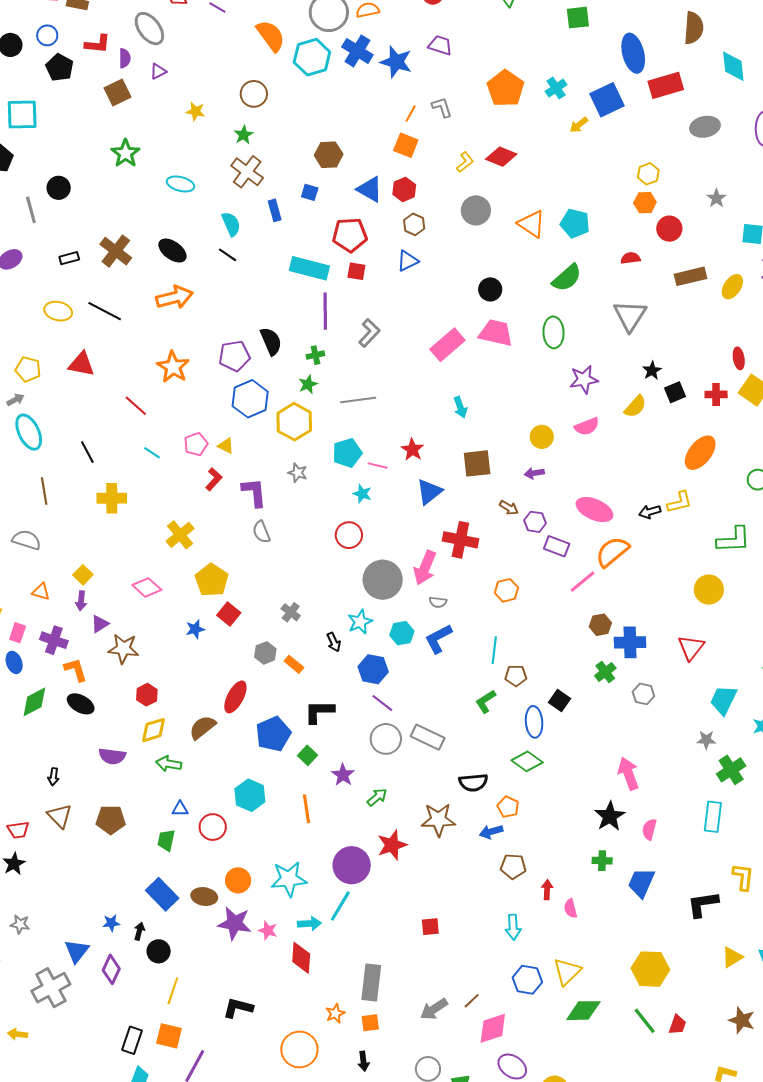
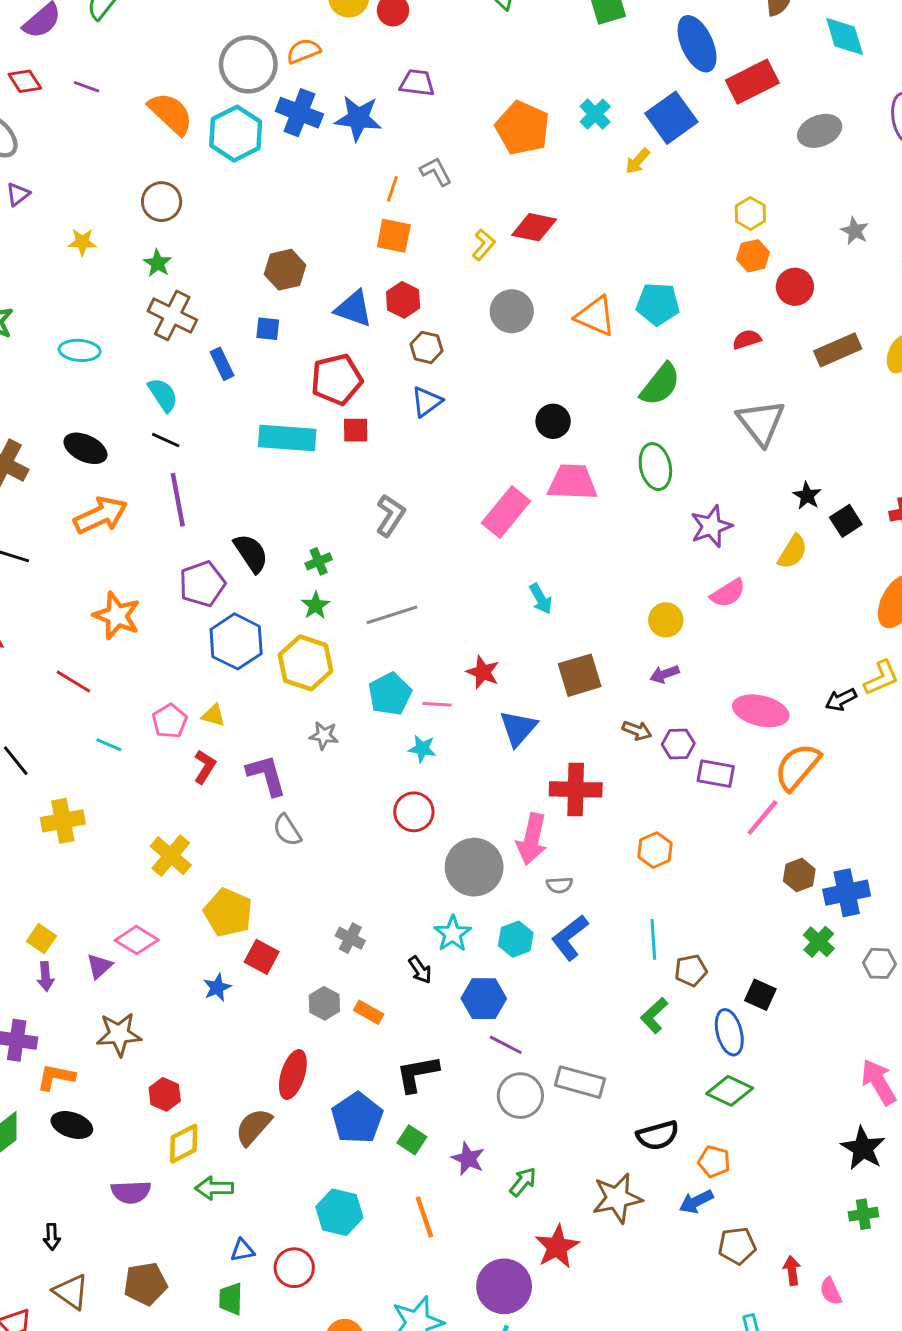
purple line: (325, 311) -> (178, 500), moved
purple triangle: (100, 624) -> (99, 966), moved
orange L-shape: (76, 670) -> (56, 1077), turned -52

